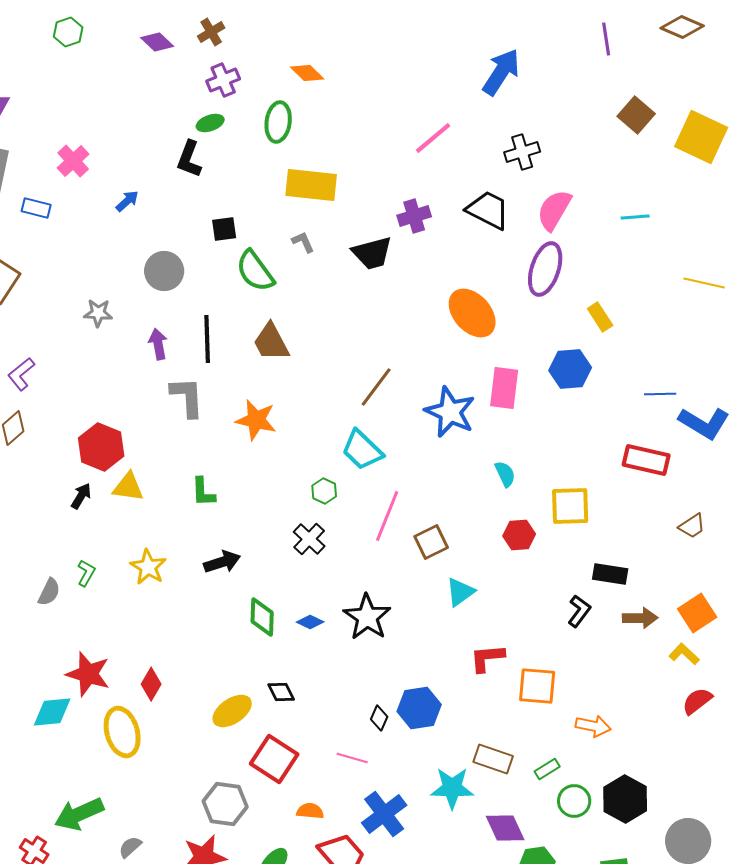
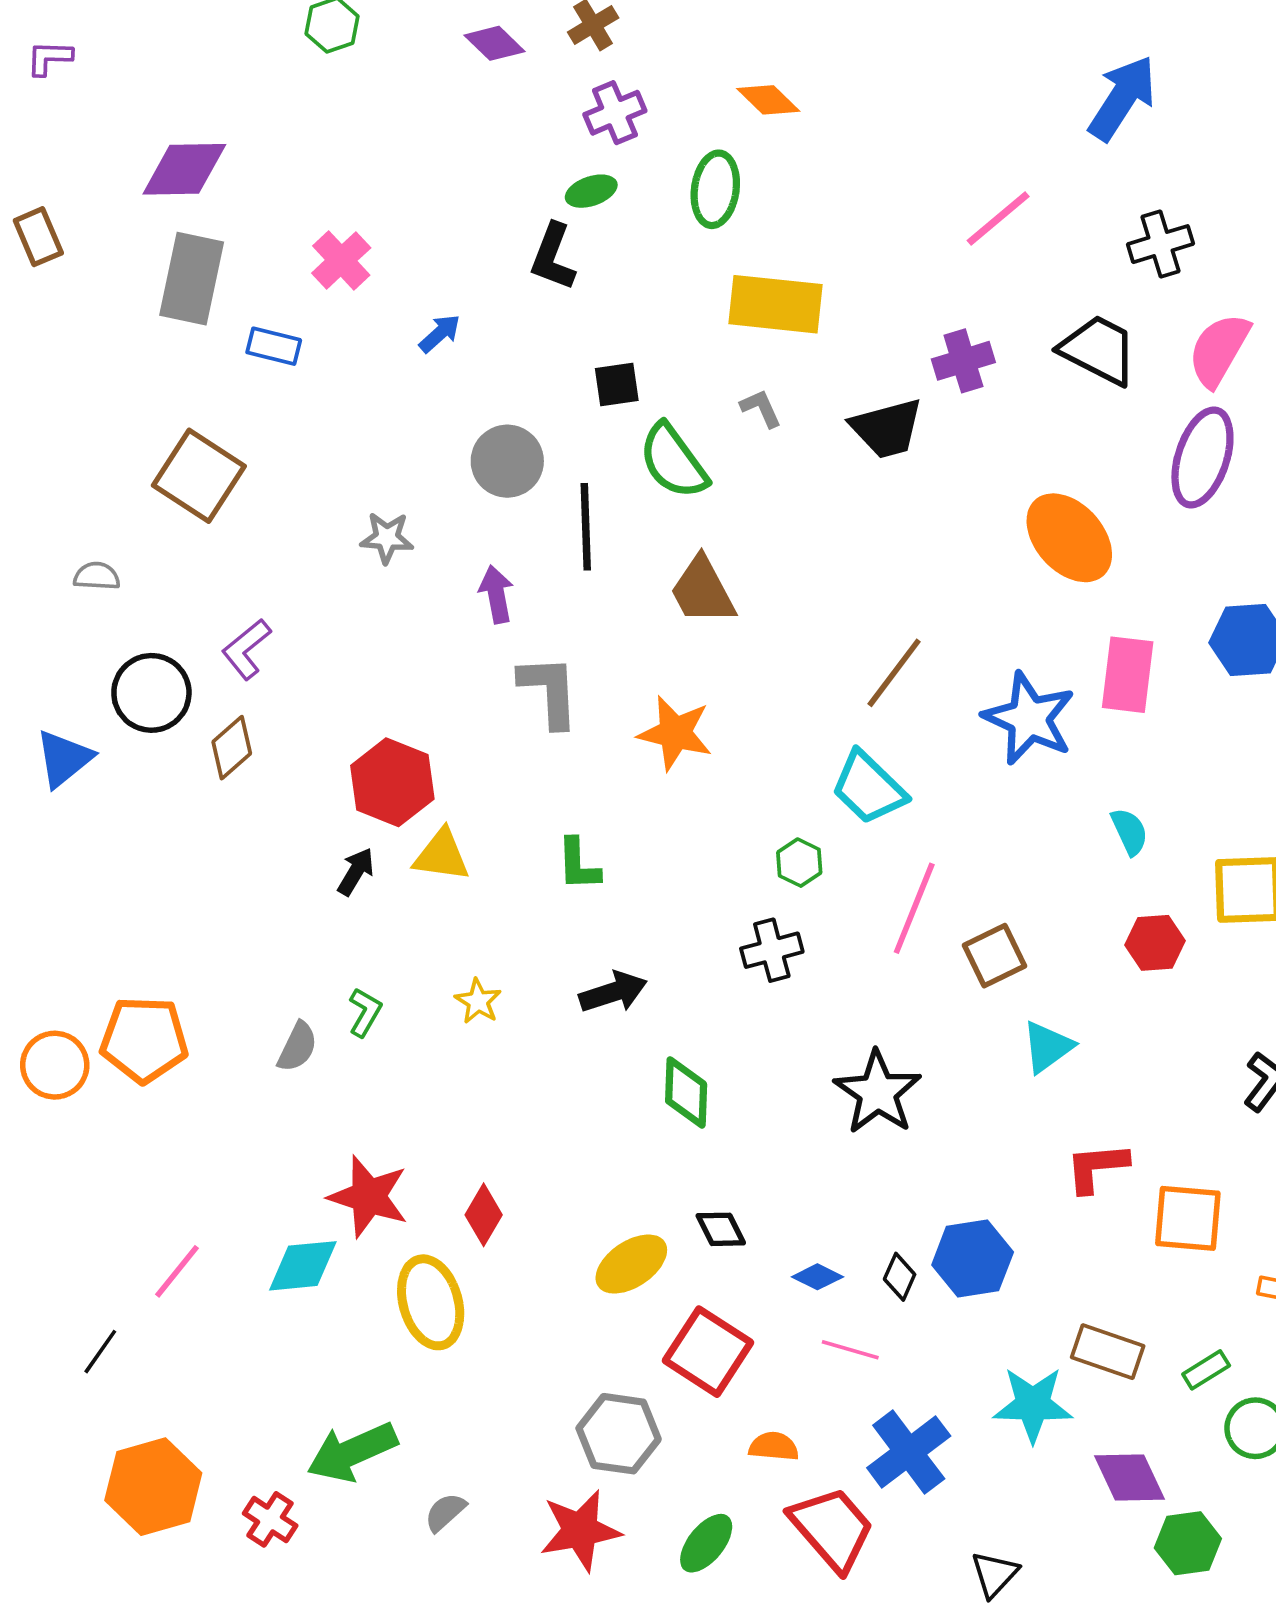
black line: (207, 339) -> (586, 527), moved
black cross: (309, 539) -> (772, 950), turned 32
yellow star: (148, 567) -> (478, 1001), size x0.7
blue diamond: (310, 622) -> (817, 1277), moved

